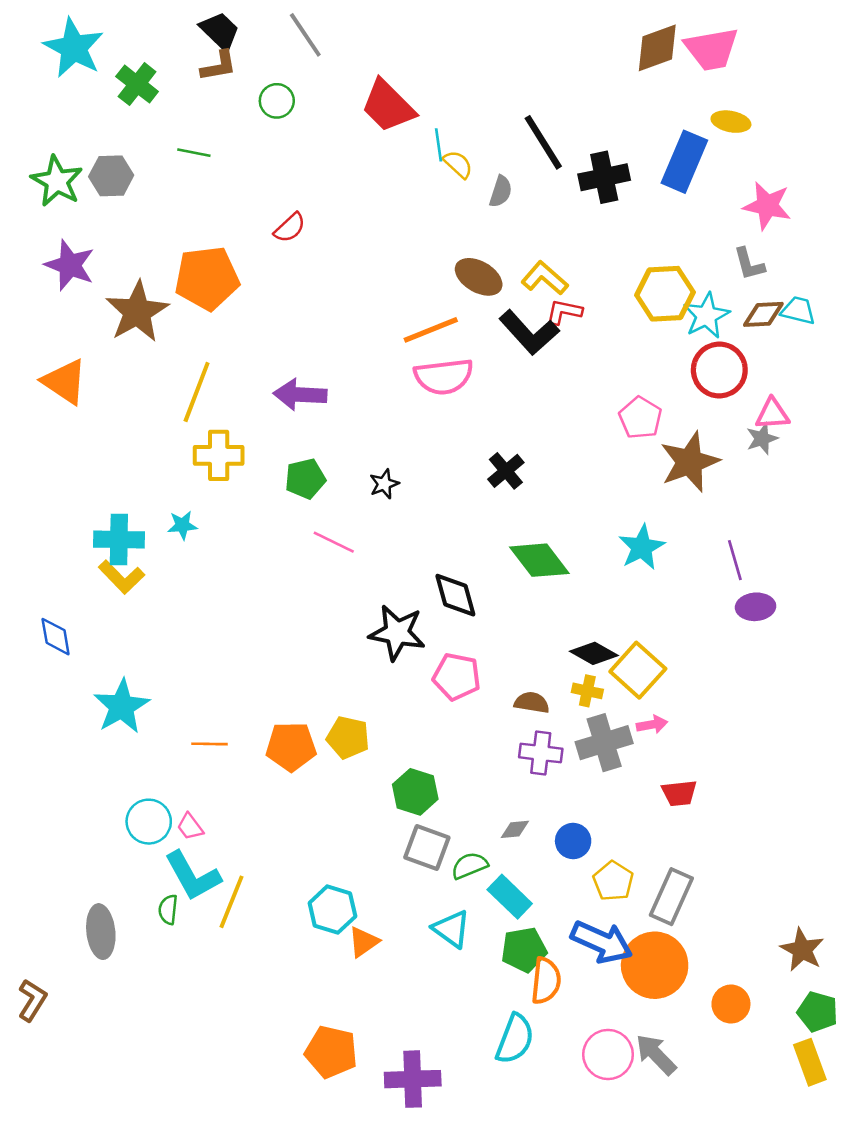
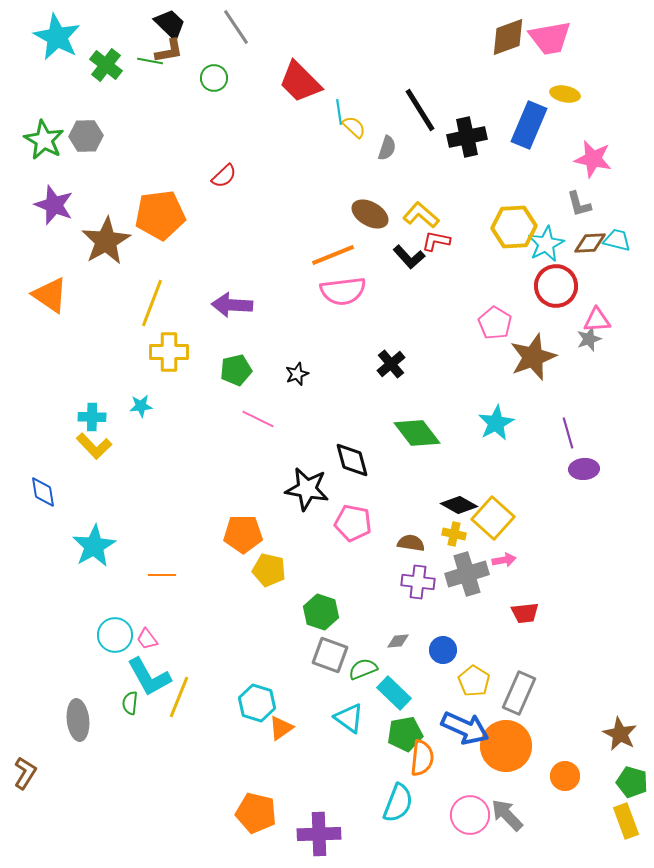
green line: (194, 153) -> (150, 61), moved
black L-shape: (529, 332) -> (409, 257), size x0.7
cyan cross: (119, 540) -> (92, 417), size x0.7
orange pentagon: (291, 747) -> (243, 534), moved

